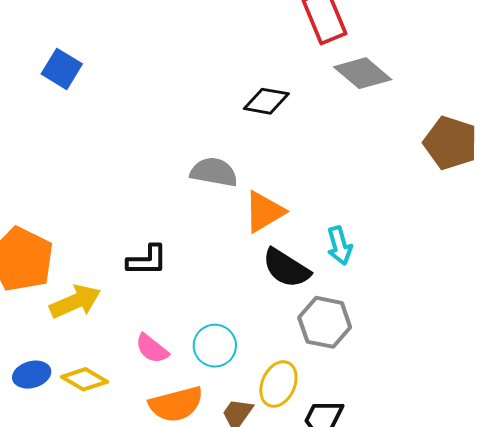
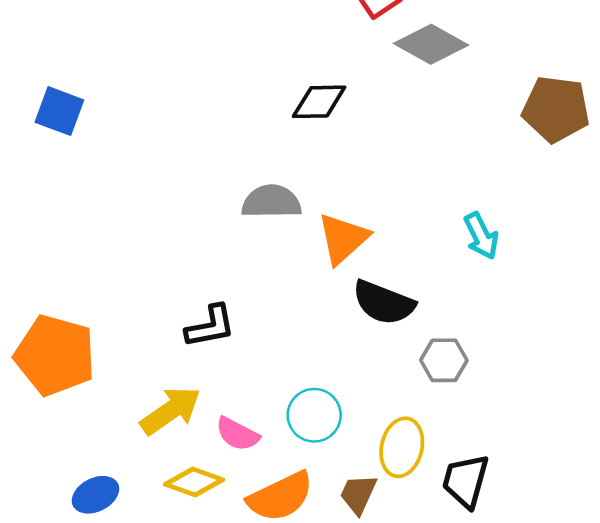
cyan arrow: (340, 246) -> (481, 236), moved
yellow arrow: (75, 302) -> (171, 411), moved
gray hexagon: (325, 322) -> (444, 360), size x0.7
yellow diamond: (84, 379) -> (194, 482), moved

